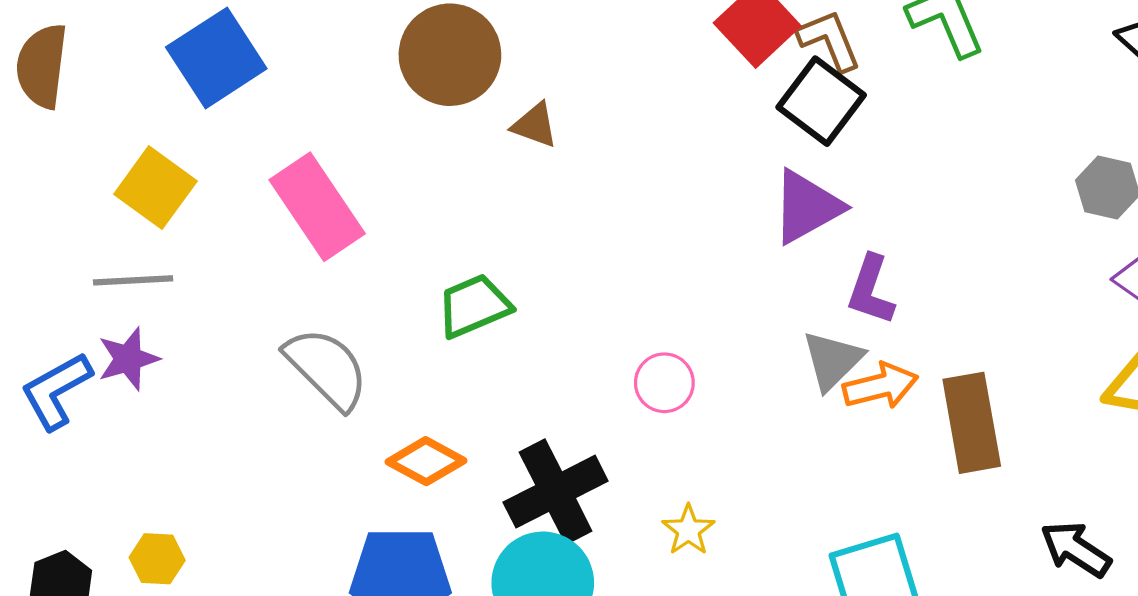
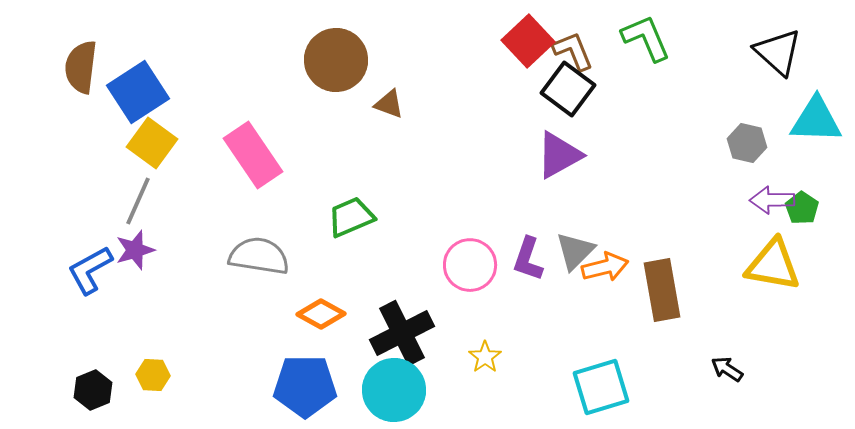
blue square: (216, 58) -> (138, 92), moved
gray line: (133, 280) -> (138, 201), turned -63
purple L-shape: (871, 290) -> (528, 259), moved
gray semicircle: (327, 368) -> (259, 256), turned -36
pink circle: (664, 383) -> (470, 265), size x1.4
black arrow: (1076, 549) -> (727, 369), size x0.7

